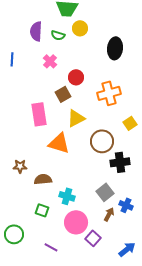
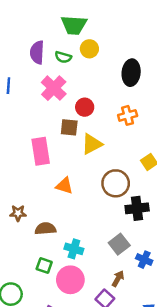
pink cross: (50, 61) -> (54, 88), size x1.5
orange cross: (109, 93) -> (128, 115), moved, size x0.7
brown square: (63, 94) -> (69, 127), turned 35
yellow triangle: (76, 118) -> (92, 144), moved
orange triangle: (59, 143) -> (64, 186), size x0.7
brown arrow: (109, 214) -> (118, 279), moved
pink circle: (76, 222) -> (70, 280), moved

